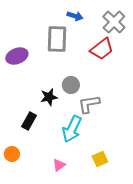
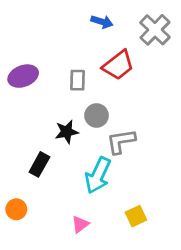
gray rectangle: (57, 39) -> (77, 80), moved, size x0.6
red trapezoid: (102, 49) -> (118, 65), moved

